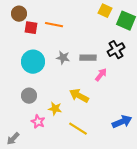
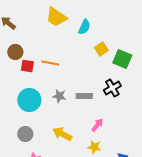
yellow square: (105, 11) -> (101, 49), turned 32
pink arrow: (101, 75) -> (97, 125), moved
yellow arrow: (79, 96) -> (62, 134), moved
yellow star: (55, 109) -> (94, 147), moved

